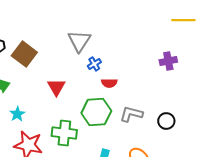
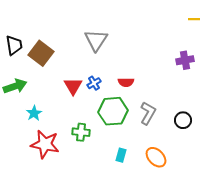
blue cross: (94, 64) -> (94, 83), moved
gray L-shape: (131, 114) -> (148, 113), turned 105
green cross: (64, 133) -> (81, 132), size x0.7

